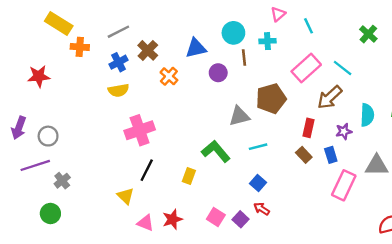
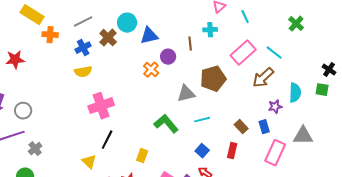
cyan circle: (233, 33) -> (127, 23), moved
orange cross: (169, 76) -> (151, 70), moved
red rectangle: (309, 128) -> (232, 151), moved
yellow rectangle: (189, 176) -> (142, 156), moved

